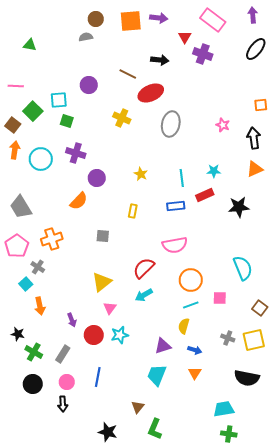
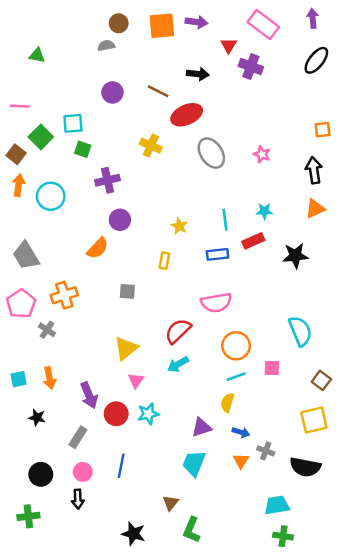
purple circle: (89, 85) -> (112, 92), moved
gray ellipse: (171, 124) -> (211, 153), turned -45
pink star: (223, 125) -> (262, 154), moved
purple cross: (76, 153) -> (108, 180), moved, turned -30
yellow star: (141, 174) -> (179, 226), moved
cyan square: (26, 284) -> (19, 379), moved, turned 32
purple arrow: (72, 320) -> (89, 395), size x1.5
black star: (18, 334) -> (37, 417), moved
gray cross: (228, 338) -> (266, 451), moved
green cross: (34, 352) -> (28, 516), moved, turned -36

